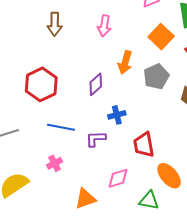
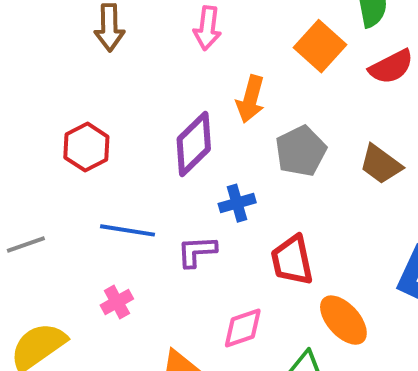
gray pentagon: (156, 77) -> (301, 151), moved
red hexagon: (41, 84) -> (86, 147), size x0.7
purple diamond: (96, 84) -> (194, 144), size x1.4

